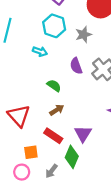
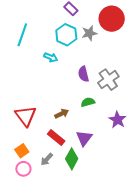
gray star: (83, 34) -> (89, 33), moved
green semicircle: (54, 86) -> (88, 102), moved, turned -56
orange square: (31, 152) -> (22, 151), moved, turned -32
gray arrow: (51, 171) -> (47, 159), moved

